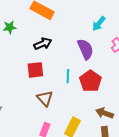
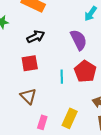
cyan line: (68, 76) -> (62, 77), moved
brown triangle: (45, 98) -> (28, 96), moved

